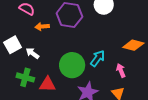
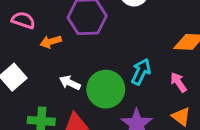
white arrow: (32, 53) -> (70, 83), moved

